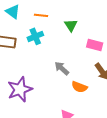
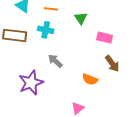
cyan cross: (35, 36) -> (46, 30), turned 35
gray arrow: (62, 68) -> (55, 61), moved

